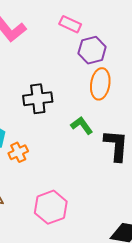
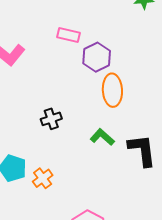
black cross: (38, 99) -> (51, 119), size x0.7

